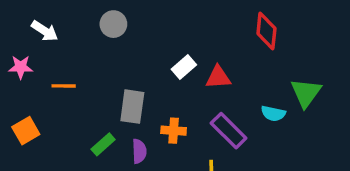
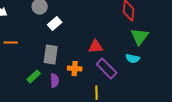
white rectangle: (184, 67) -> (55, 24), moved
red triangle: (218, 77) -> (96, 47), moved
green triangle: (306, 93) -> (140, 37), moved

